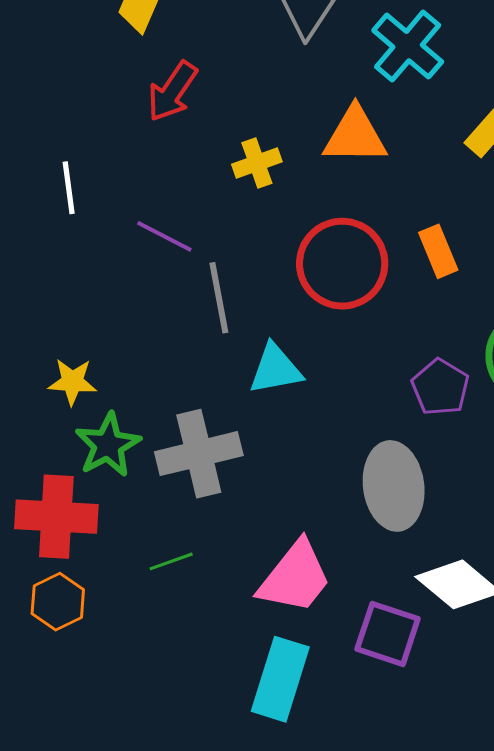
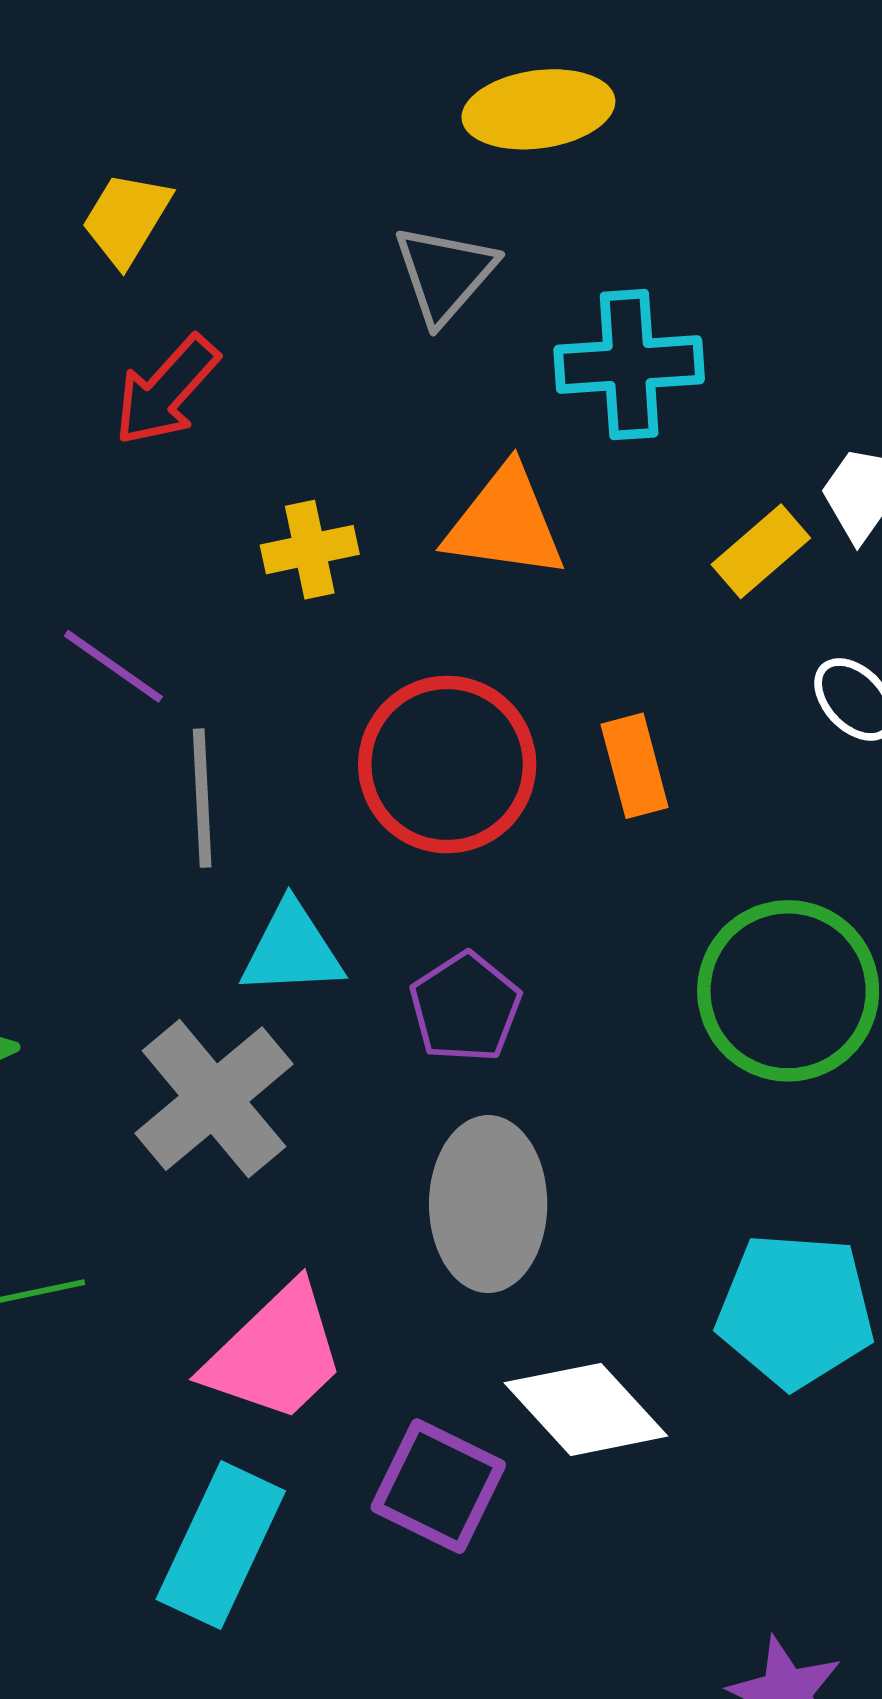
cyan cross: (408, 46) -> (629, 365), turned 38
purple pentagon: (440, 387) -> (465, 1007), moved
gray cross: (199, 454) -> (214, 1099), moved, turned -34

